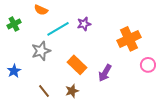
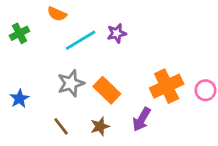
orange cross: (129, 39) -> (167, 86), moved
gray star: (41, 51) -> (71, 83), moved
purple arrow: (105, 73) -> (142, 119), moved

